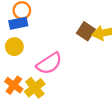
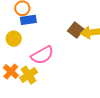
blue rectangle: (18, 23) -> (28, 20), moved

